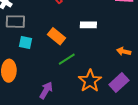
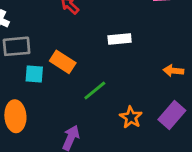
orange rectangle: (56, 36) -> (63, 62), moved
orange star: (90, 81) -> (131, 117), size x0.7

